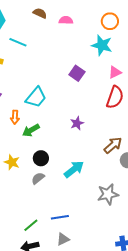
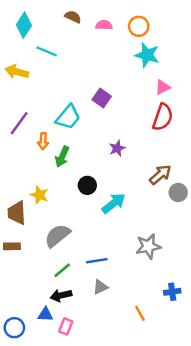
orange circle: (110, 21) -> (139, 26), moved
purple square: (77, 73) -> (102, 98), moved
green arrow: (31, 130) -> (62, 157), turned -36
black circle: (41, 158) -> (87, 185), moved
gray semicircle: (38, 178) -> (57, 236), moved, size x1.6
gray star: (108, 194) -> (148, 246), moved

